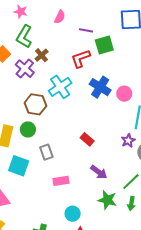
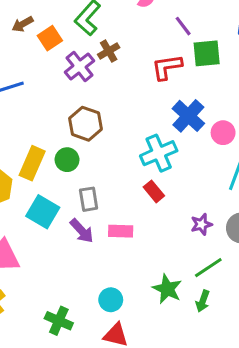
purple line: (86, 30) -> (183, 26), turned 32
cyan cross: (60, 87) -> (159, 153), moved
purple star: (128, 141) -> (201, 224), moved
purple arrow: (99, 172) -> (82, 231), moved
pink rectangle: (61, 181) -> (121, 231), moved

